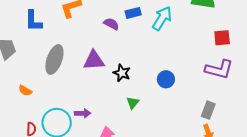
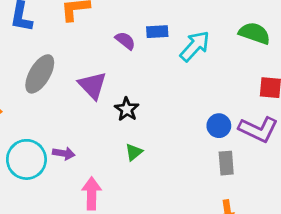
purple triangle: (94, 60) -> (92, 85), turned 40
blue circle: (166, 79) -> (219, 126), moved
gray rectangle: (208, 110) -> (226, 163), moved, turned -36

